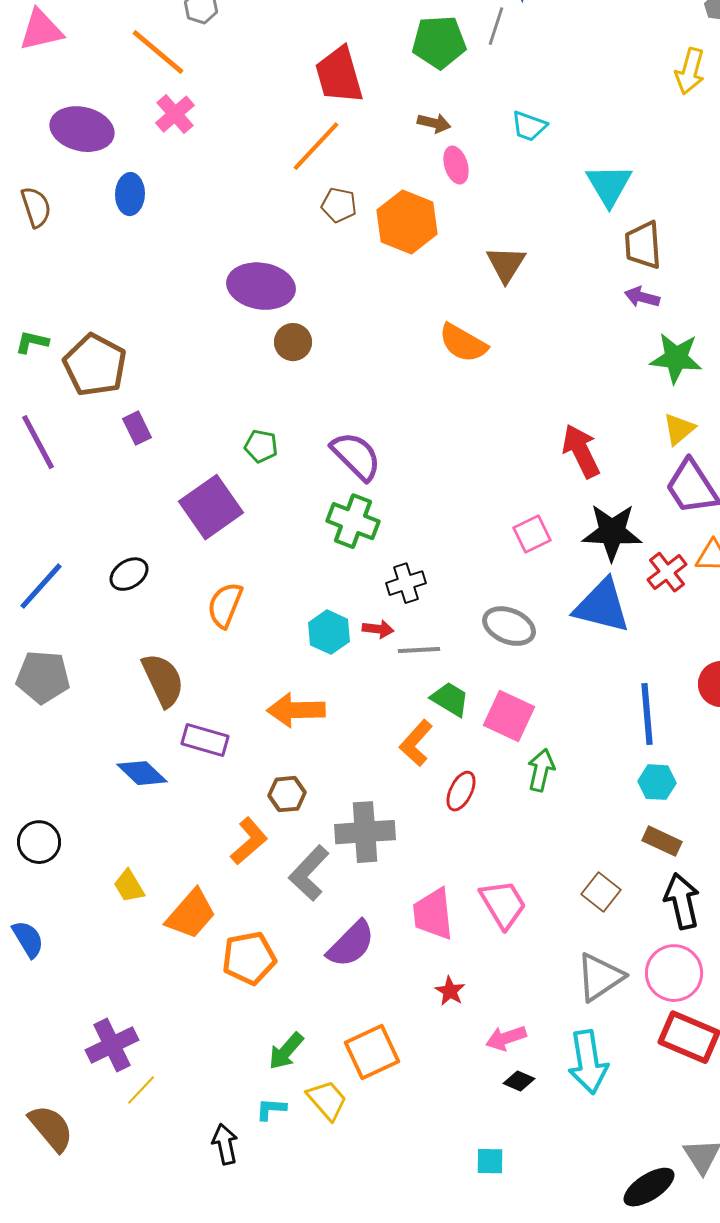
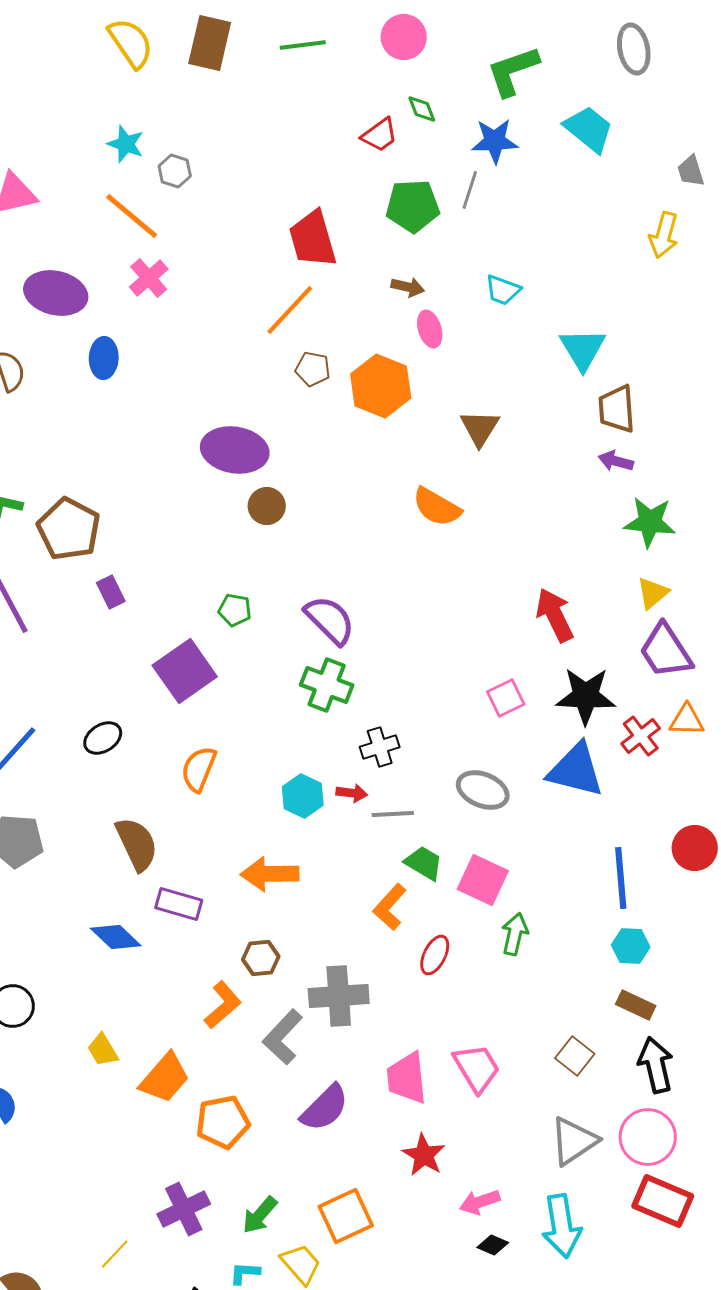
red star: (450, 991) -> (424, 1155), size x1.4
purple cross: (112, 1045) -> (184, 1209), moved

